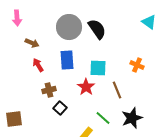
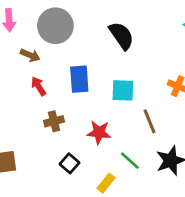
gray circle: (69, 27) -> (55, 26), moved
red star: (86, 87) -> (99, 133), moved, turned -30
black square: (60, 108) -> (69, 163), moved

